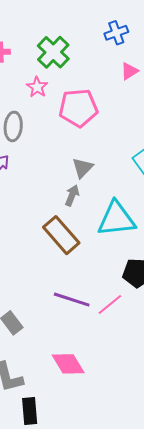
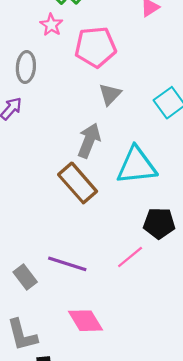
gray triangle: (83, 168) -> (110, 94), moved
gray arrow: (72, 195) -> (89, 140), size x1.5
purple line: (72, 300) -> (67, 264), moved

